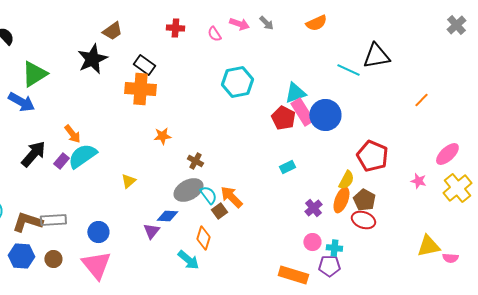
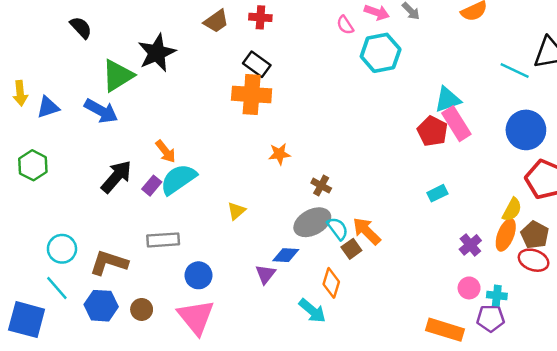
red cross: (175, 28) -> (260, 17), moved
black star: (92, 59) -> (157, 53), moved
cyan hexagon: (237, 82) -> (381, 53), moved
blue circle: (325, 115) -> (526, 130), moved
gray rectangle: (53, 220) -> (163, 240), moved

